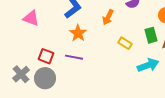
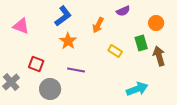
purple line: (74, 57) -> (76, 70), moved
cyan arrow: (148, 65) -> (137, 89), moved
gray circle: (45, 78) -> (50, 89), moved

